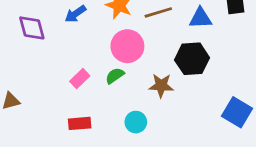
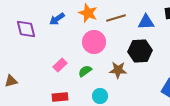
green semicircle: (115, 76) -> (85, 71), moved

